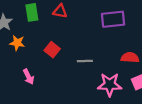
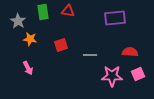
red square: (52, 50) -> (61, 45), turned 32
pink arrow: (28, 77) -> (28, 68), moved

